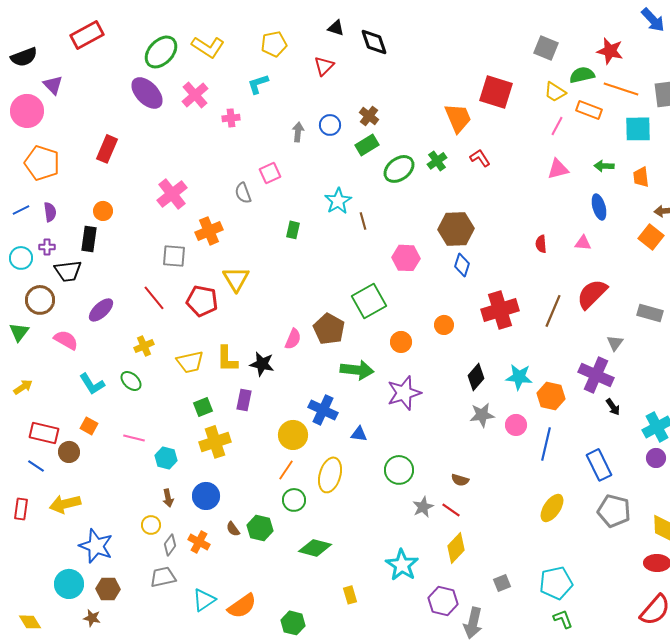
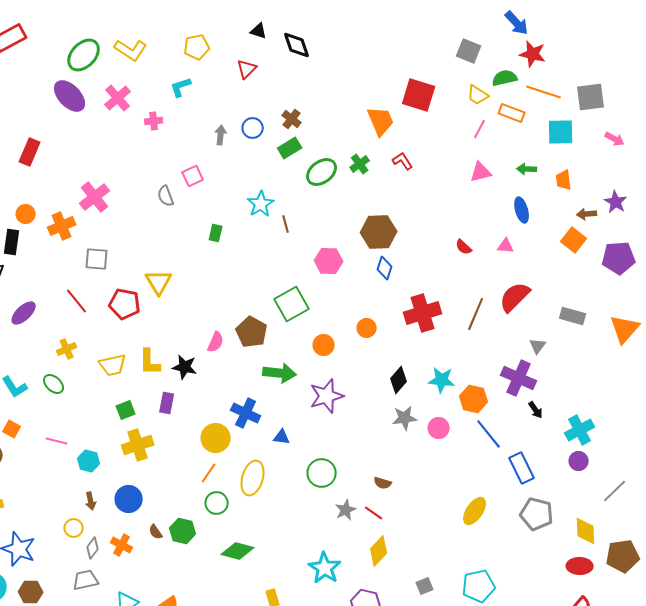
blue arrow: (653, 20) -> (517, 23), moved
orange cross: (209, 231) -> (62, 226), moved
red semicircle: (541, 244) -> (464, 247), turned -42
blue line: (546, 444) -> (489, 434), moved, turned -52

